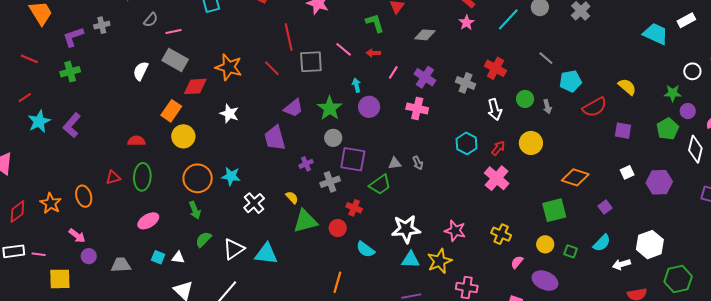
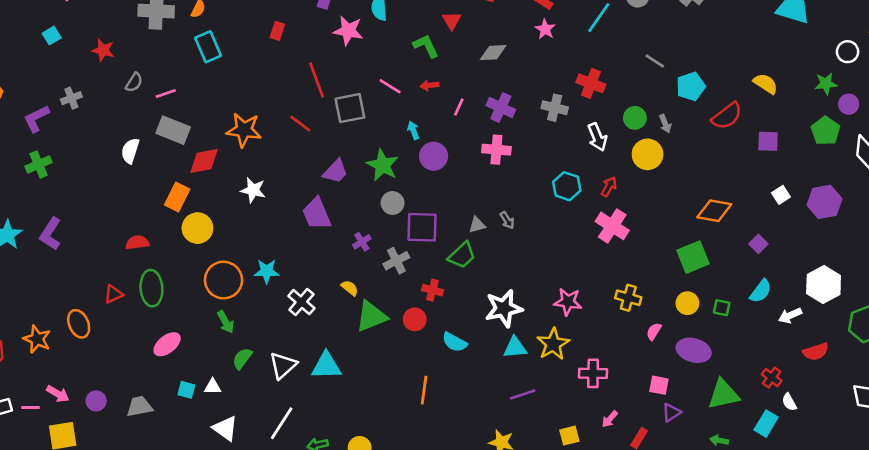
yellow circle: (531, 143) -> (648, 154), moved
pink arrow: (77, 236) -> (58, 394), moved

